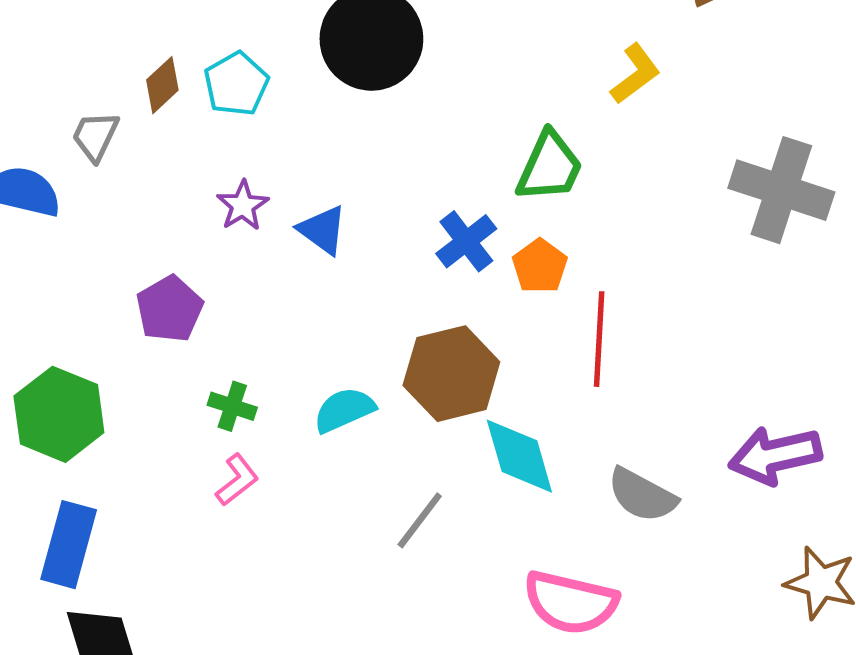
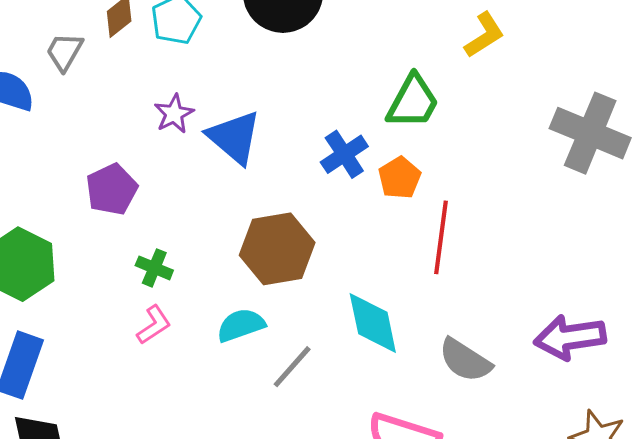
blue triangle: (323, 230) -> (234, 137), size x1.4
brown hexagon: (451, 374) -> (277, 249), moved
cyan semicircle: (344, 410) -> (241, 325), moved

